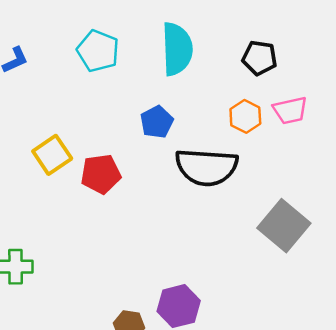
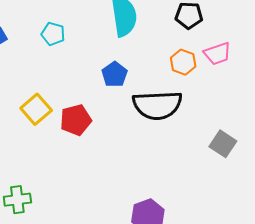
cyan pentagon: (98, 51) -> (53, 34), moved, size x0.7
gray square: (284, 226) -> (223, 144), size x0.7

